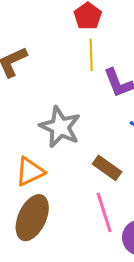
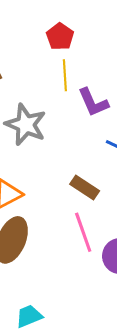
gray star: (60, 127) -> (26, 125), moved

